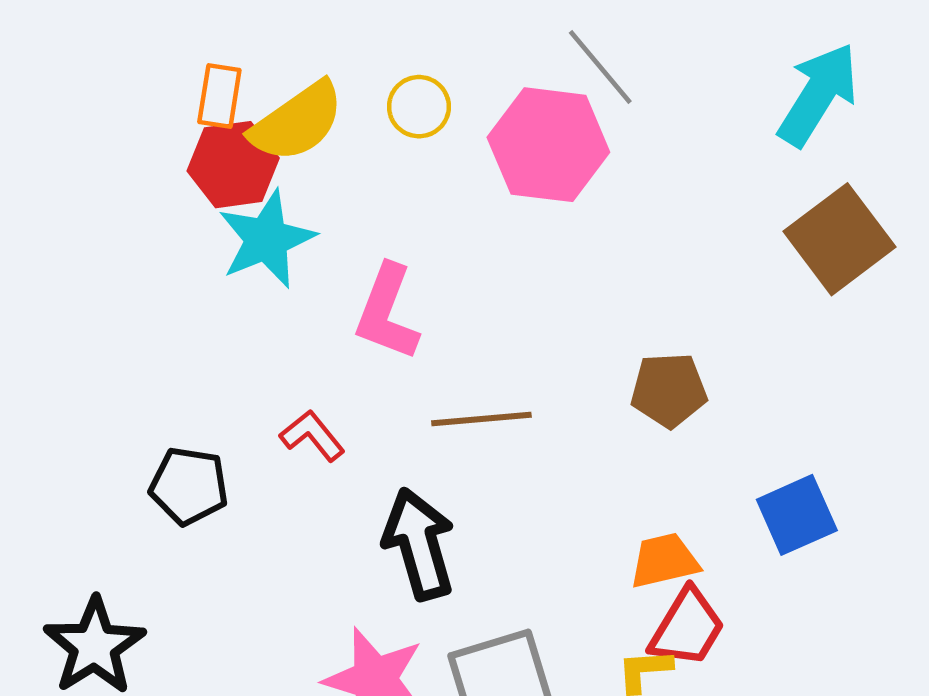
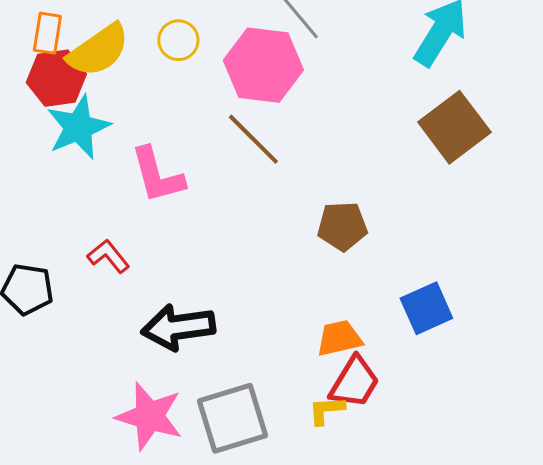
pink L-shape: (387, 312) -> (157, 175), turned -36
brown line: (481, 419) -> (253, 139), moved, turned 50
black arrow: (419, 544) -> (178, 327), turned -82

